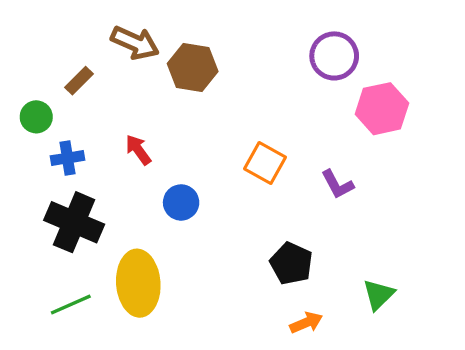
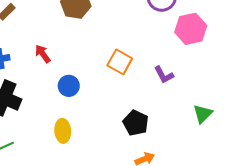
yellow ellipse: (138, 283) -> (63, 131), moved, size x0.6
green triangle: (379, 295) -> (203, 114), moved

